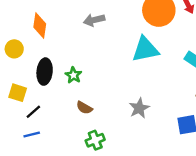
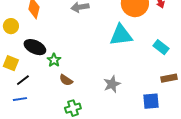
black ellipse: (45, 72) -> (35, 47), turned -75
green star: (73, 75) -> (54, 60), moved

